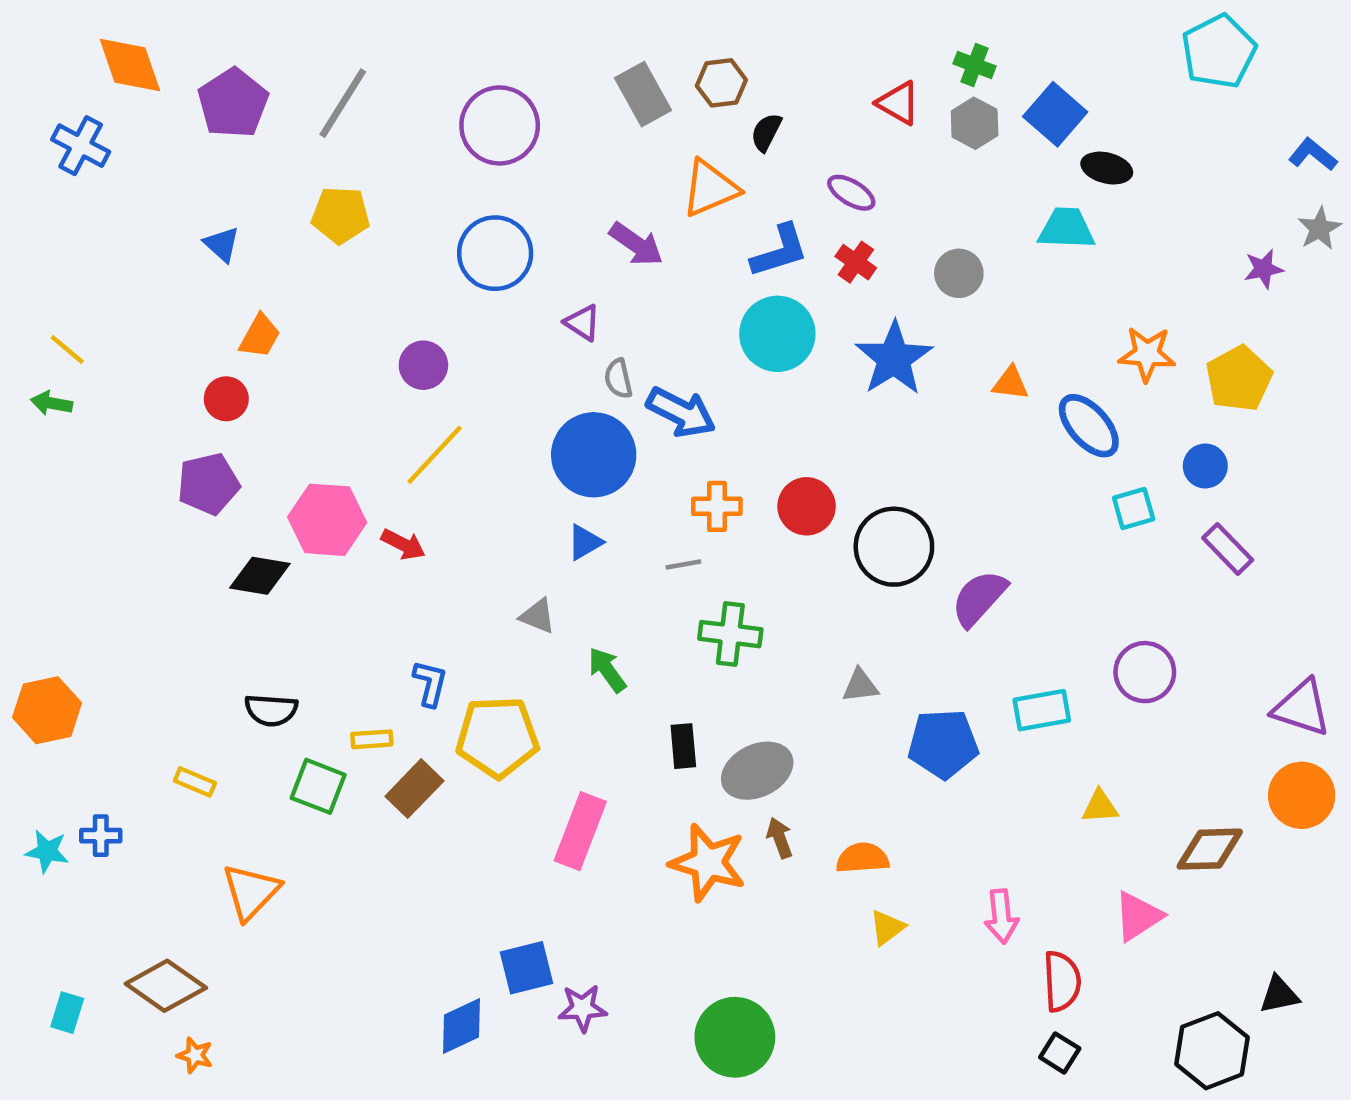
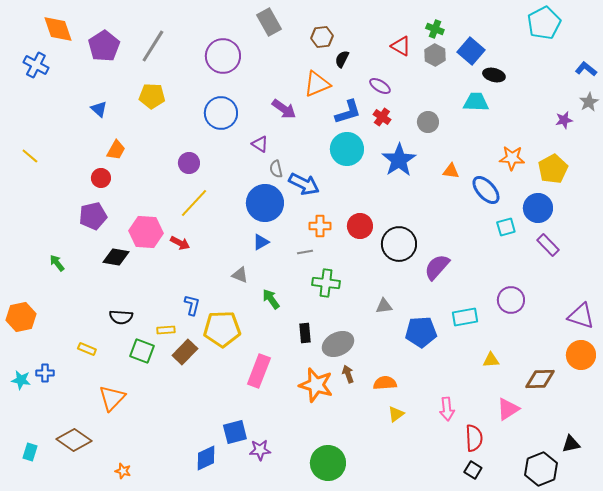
gray rectangle: (643, 94) -> (269, 22), moved
green arrow: (52, 403) -> (57, 263), moved, turned 42
blue circle: (1205, 466) -> (538, 208), size x1.5
orange star: (195, 1055) -> (123, 471), moved

